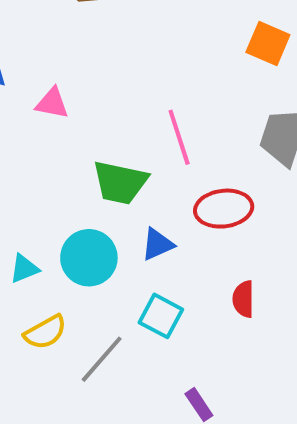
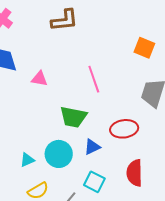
pink line: (179, 137) -> (94, 79), moved
red semicircle: (243, 299) -> (135, 173), size x1.5

